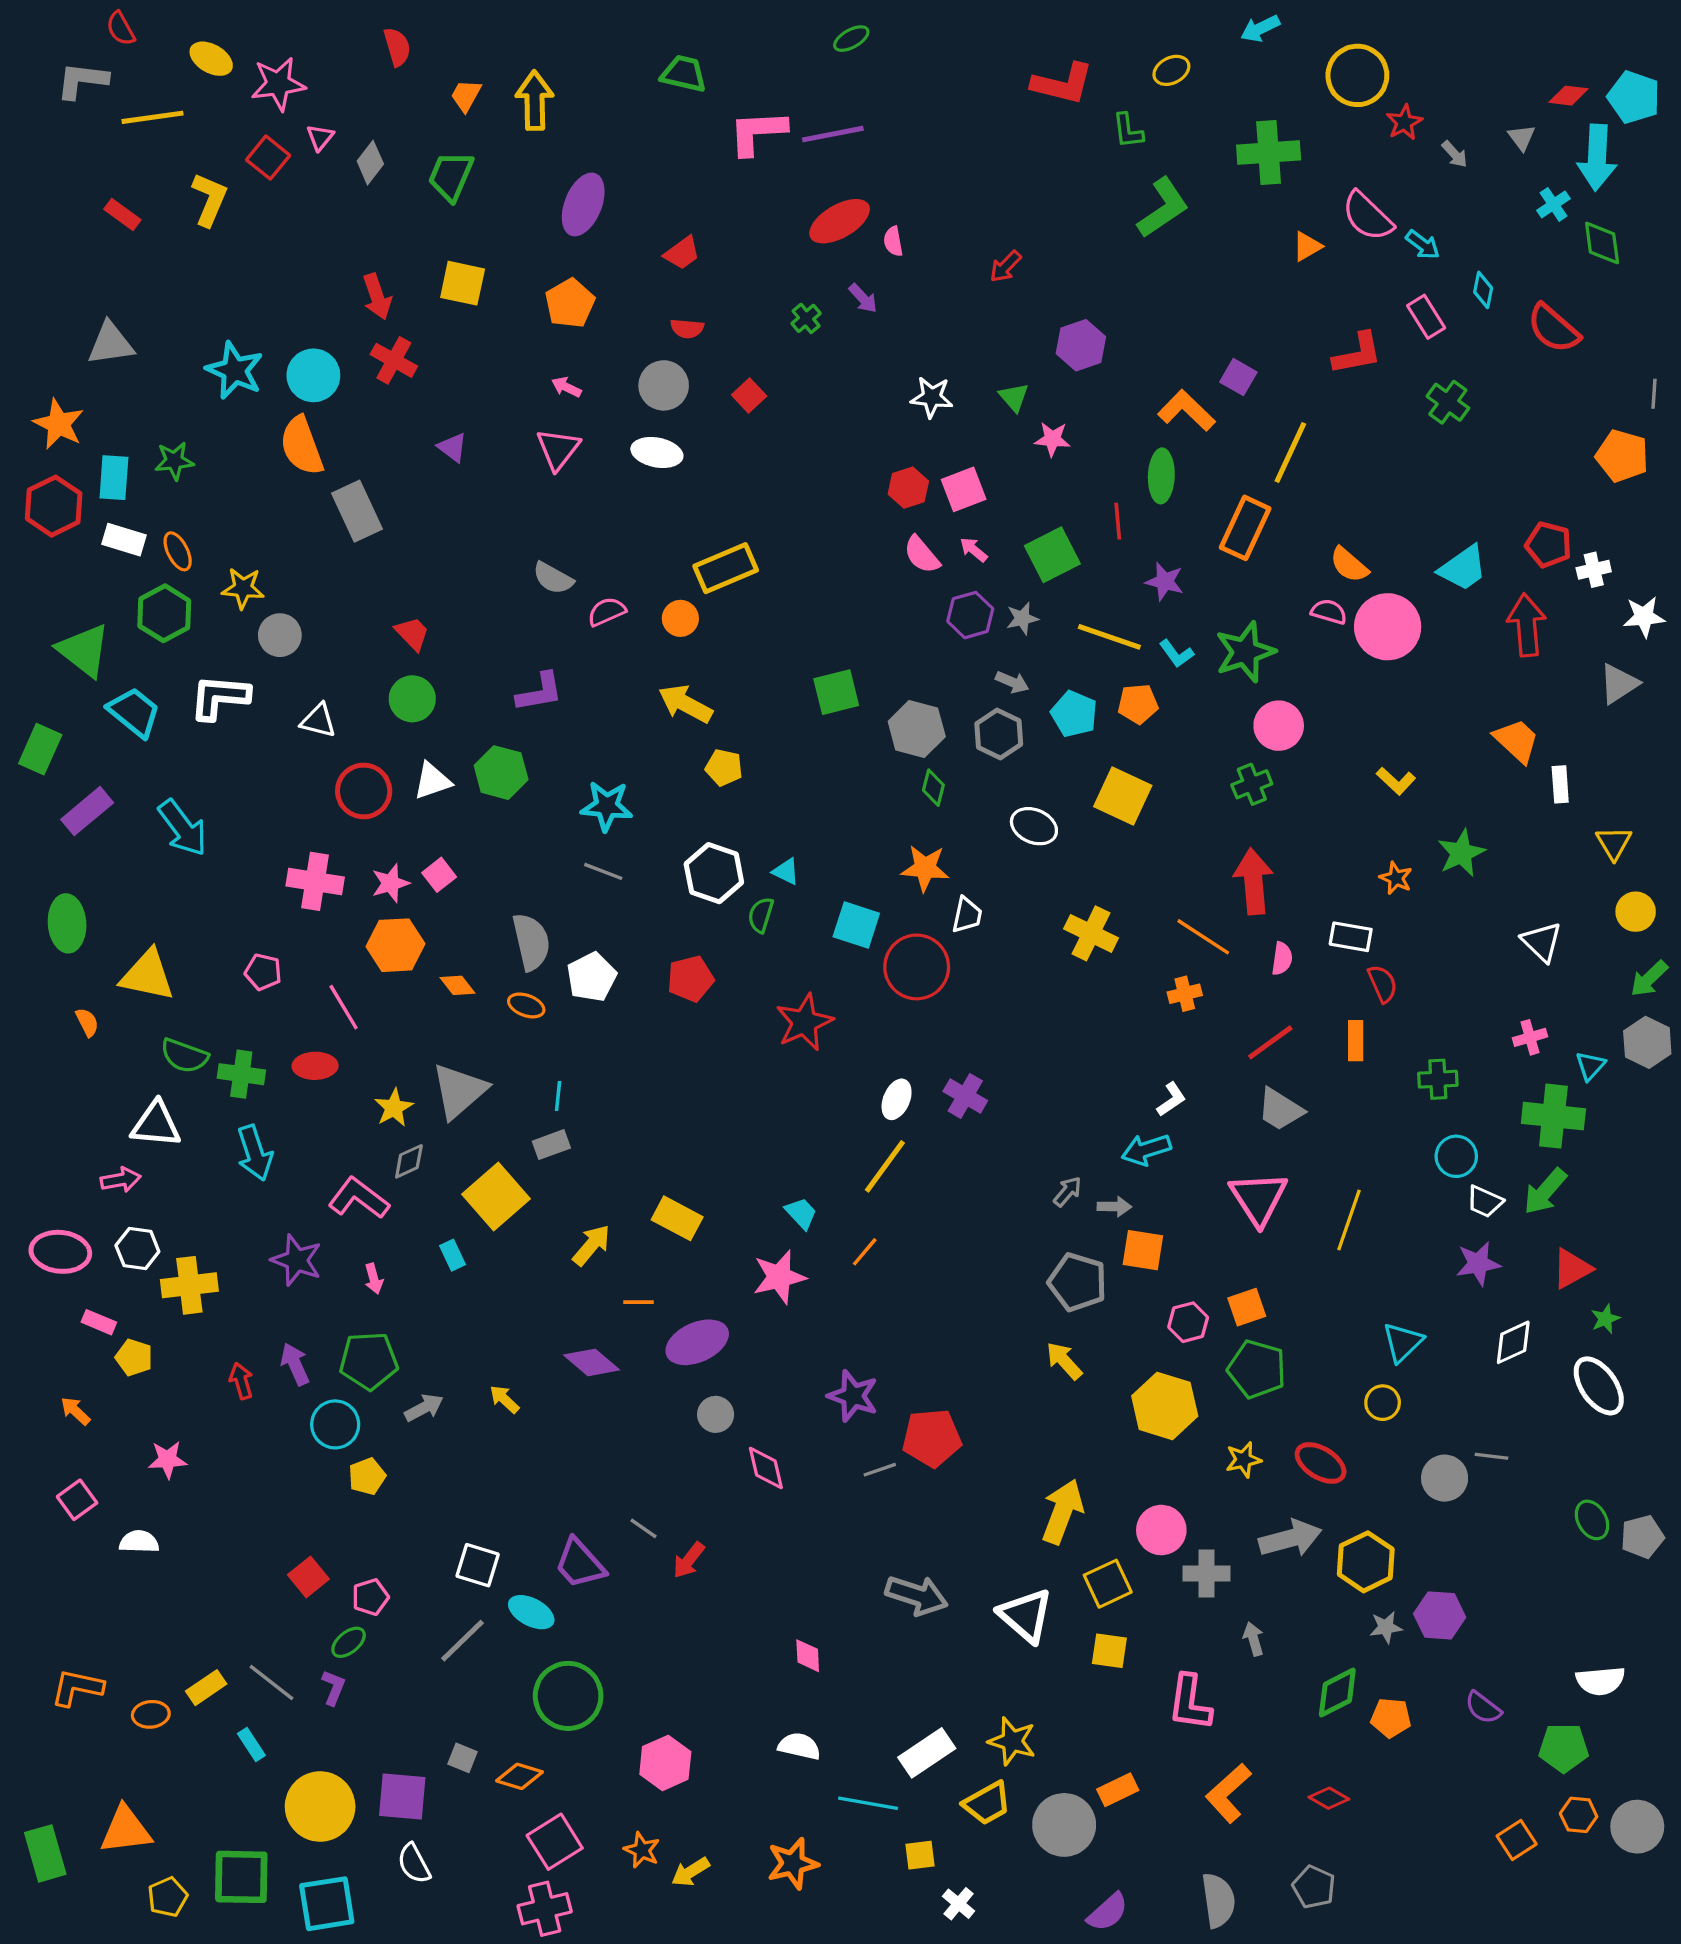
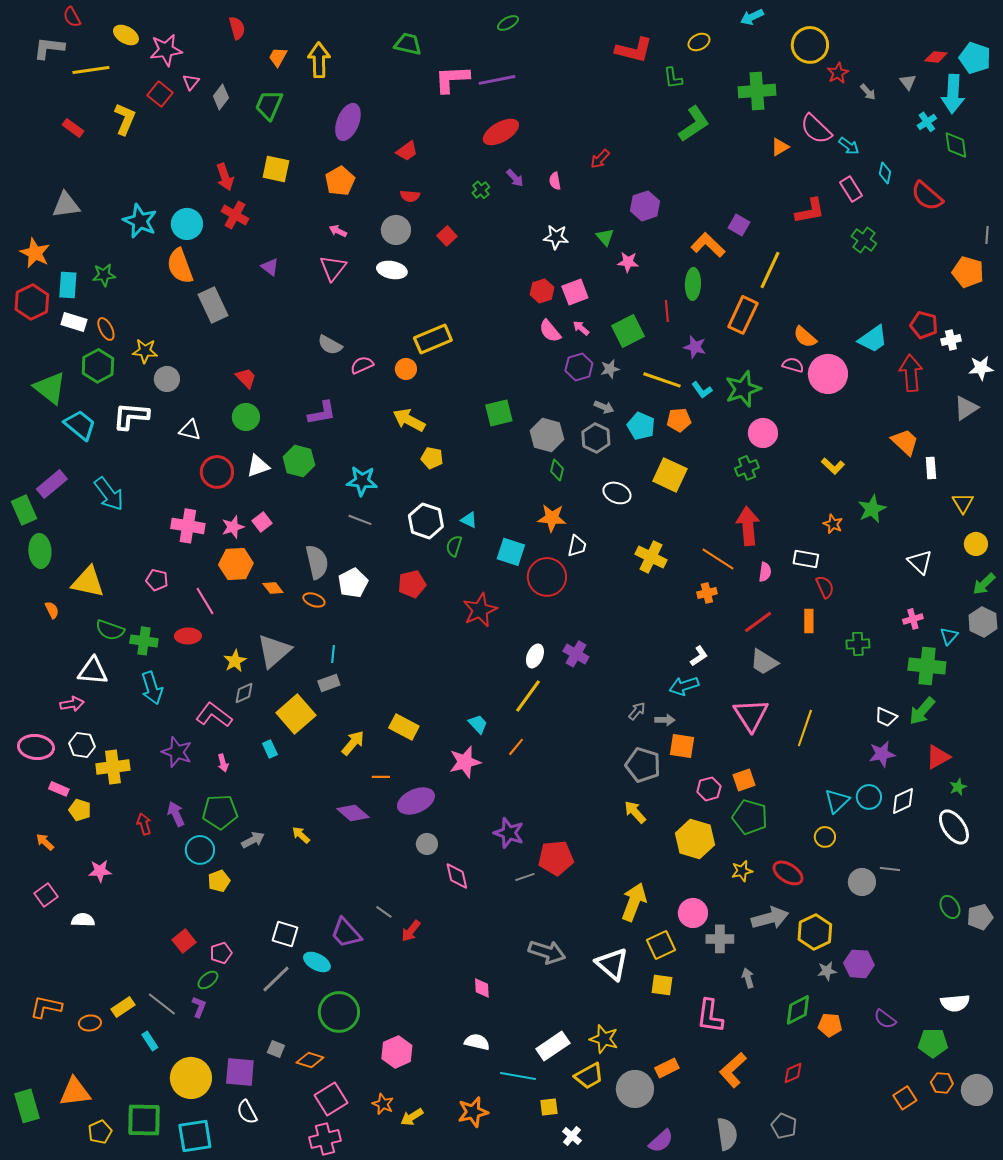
pink semicircle: (893, 241) -> (555, 181), moved
green rectangle: (40, 749) -> (24, 510), moved, turned -48
cyan circle: (1456, 1156) -> (869, 797), moved
red diamond: (1329, 1798) -> (793, 1073), turned -55

